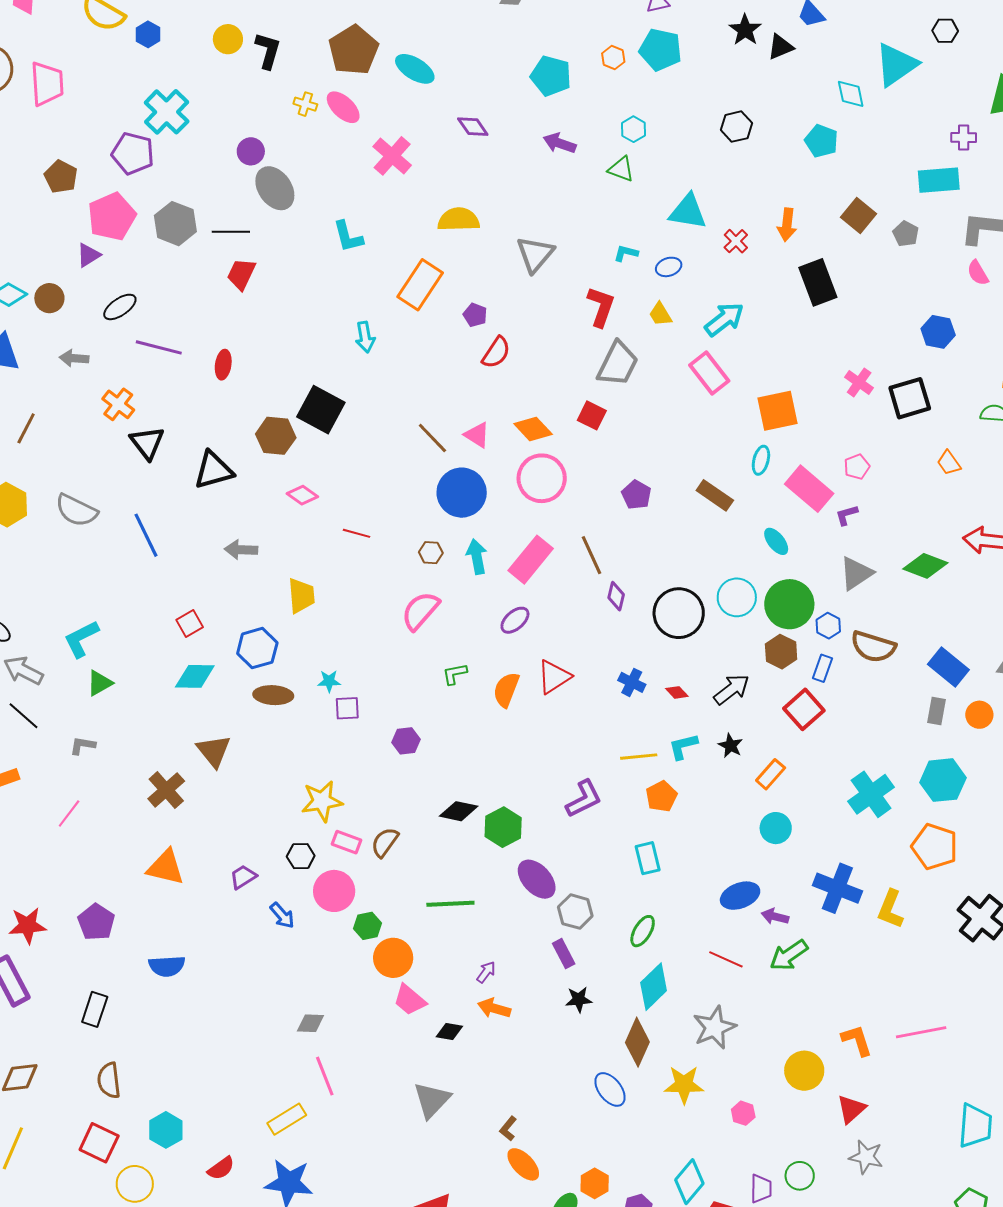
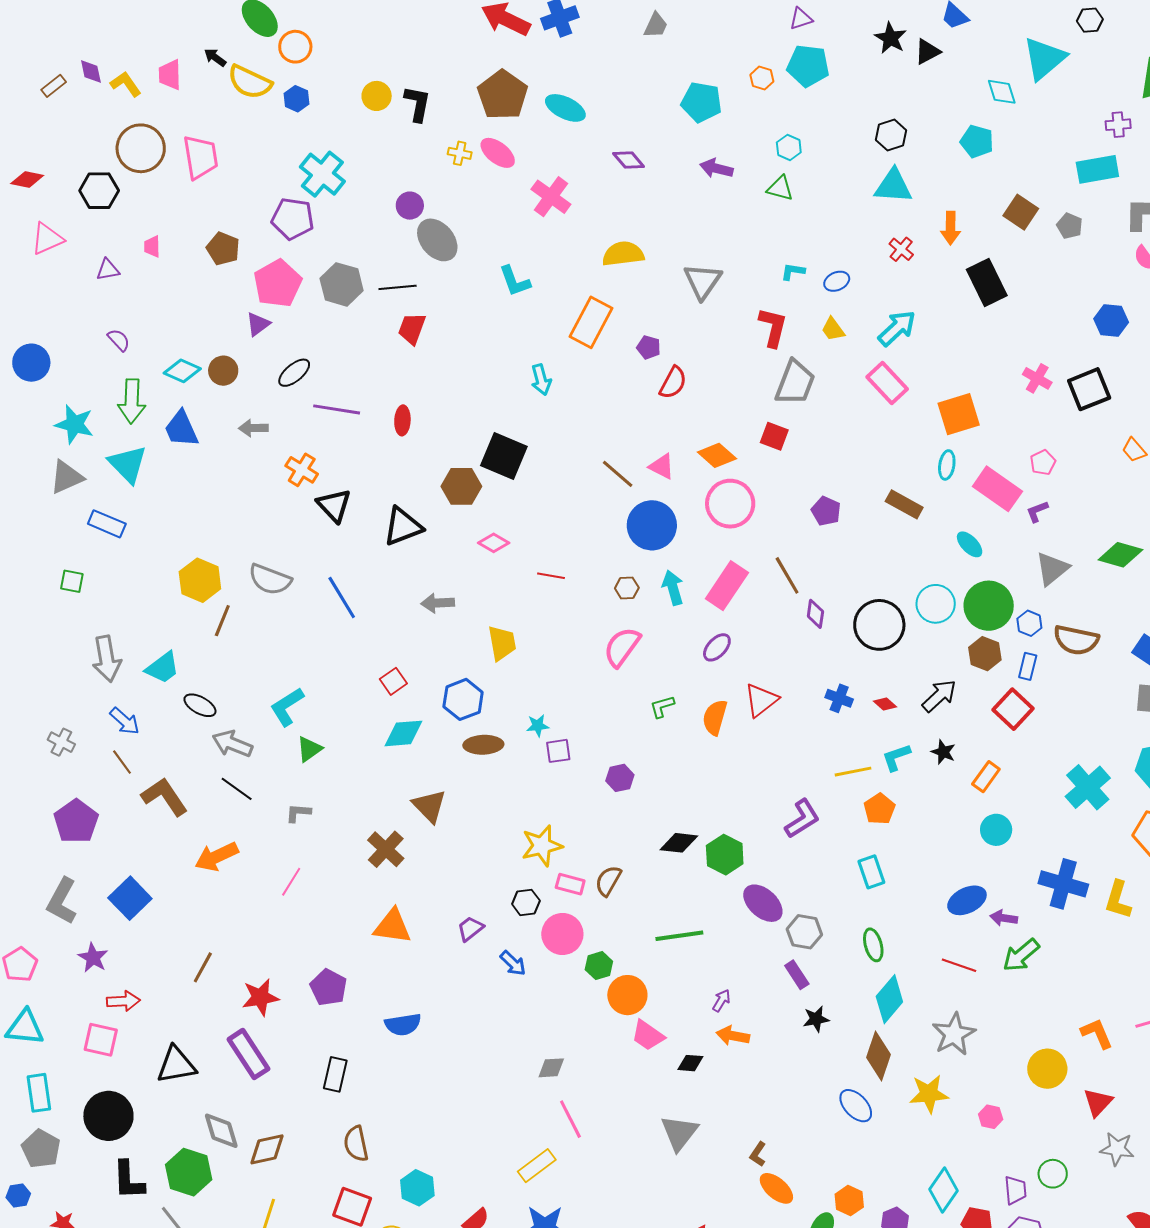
cyan triangle: (688, 212) -> (893, 186), moved
brown line: (26, 428) -> (222, 621), moved
green ellipse: (643, 931) -> (873, 945), turned -40

